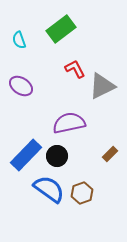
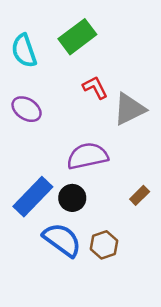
cyan semicircle: (19, 40) -> (24, 51), size x1.5

